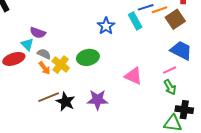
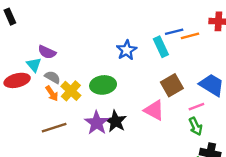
brown square: (175, 19) -> (172, 85), moved
purple star: (98, 100) -> (97, 123), moved, turned 30
black star: (65, 102) -> (115, 121), moved

